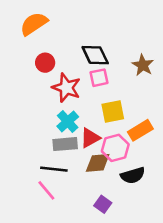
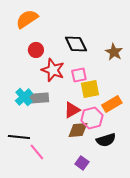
pink square: (99, 78) -> (79, 75), moved
cyan cross: (68, 122) -> (24, 97), moved
gray rectangle: (65, 144) -> (39, 98), moved
black line: (54, 169) -> (19, 137), moved

